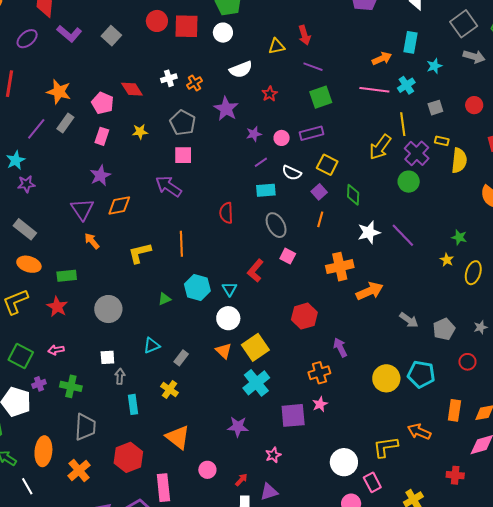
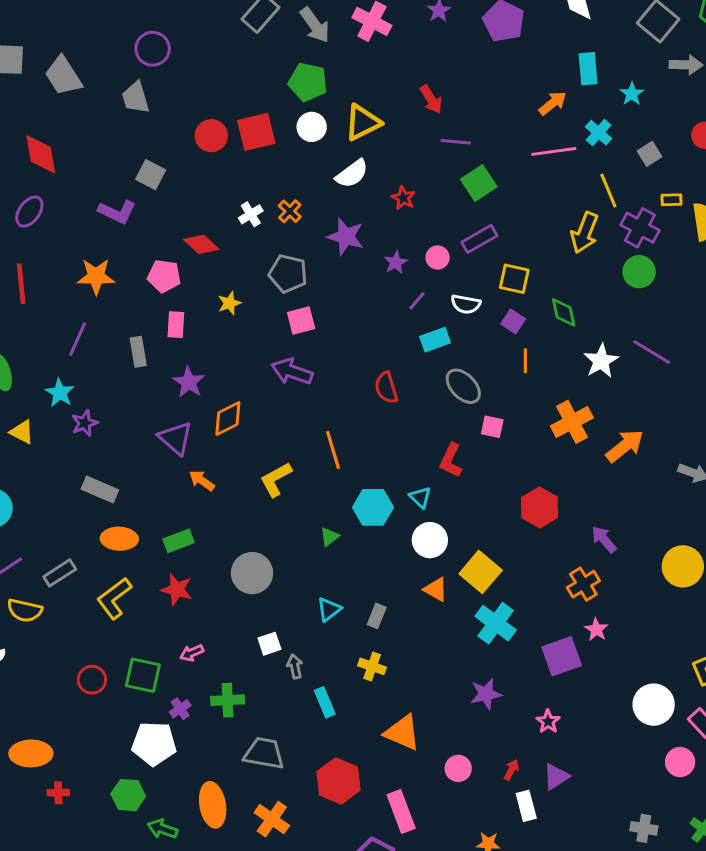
purple L-shape: (69, 34) -> (117, 212), moved
yellow triangle: (277, 46) -> (363, 122), moved, size x1.5
gray rectangle: (65, 123) -> (138, 352), moved, turned -30
gray trapezoid: (85, 427) -> (264, 753), turned -68

